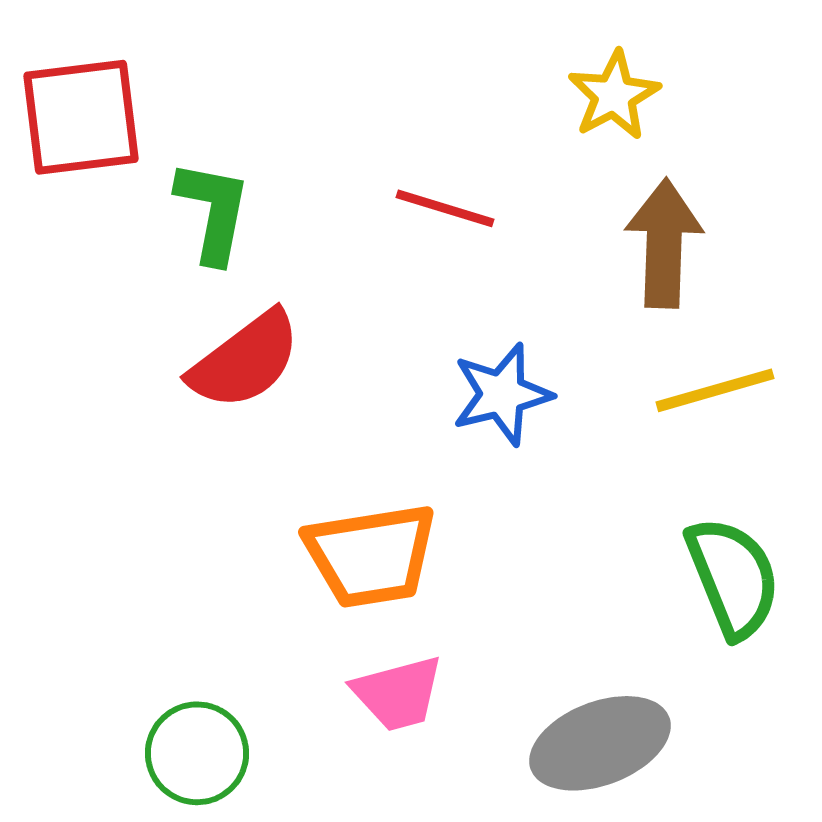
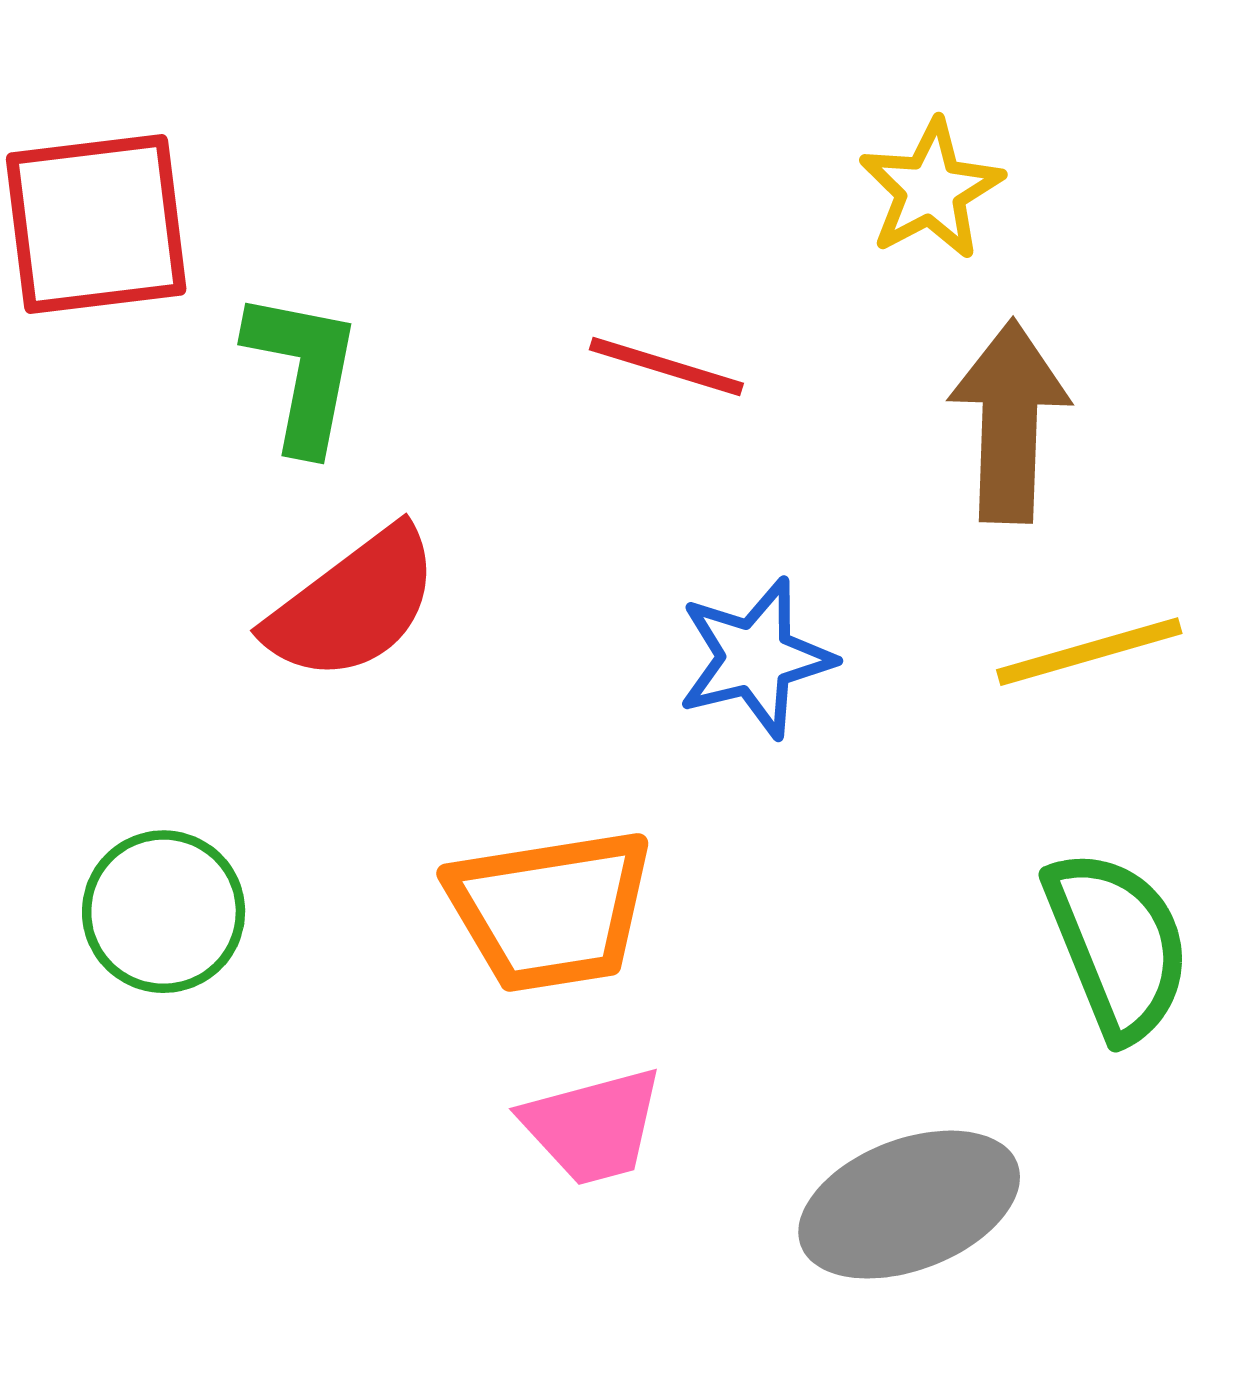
green circle: (197, 753) -> (164, 912), moved

